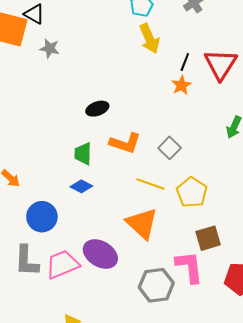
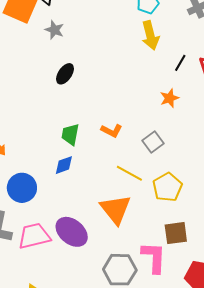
orange star: (181, 85) -> (169, 98), moved
black ellipse: (97, 109) -> (65, 74), moved, turned -45
orange L-shape: (125, 143) -> (112, 131), size x0.7
blue diamond: (81, 186) -> (64, 165), turned -55

